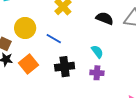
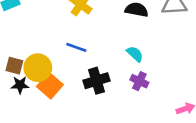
yellow circle: (25, 28) -> (38, 68), moved
purple cross: (97, 73) -> (139, 81), turned 32

